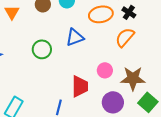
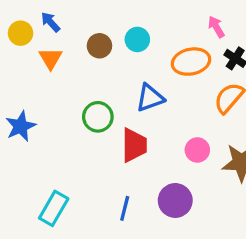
red trapezoid: (80, 86) -> (134, 145), moved
purple circle: (113, 102) -> (175, 200), moved

